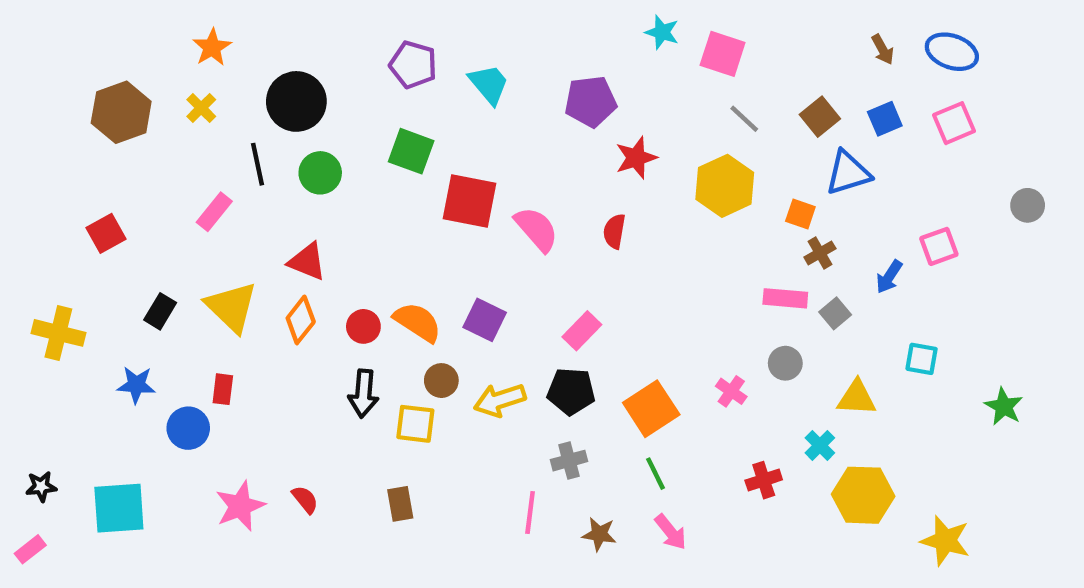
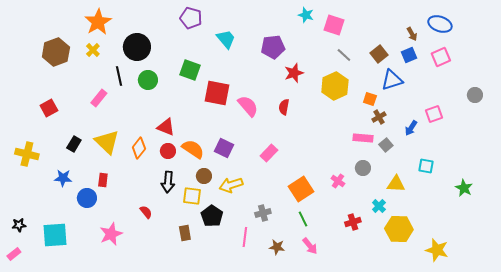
orange star: (212, 47) -> (98, 22), size x1.5
brown arrow: (883, 50) -> (412, 34), moved
purple pentagon: (413, 65) -> (191, 18), moved
red triangle: (307, 262) -> (166, 127), moved
black pentagon: (571, 391) -> (212, 216), moved, turned 30
red semicircle: (305, 500) -> (146, 212), moved

